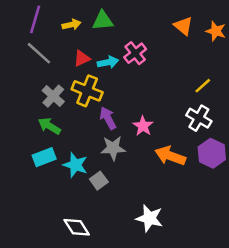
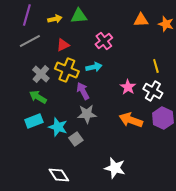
orange triangle: (183, 26) -> (141, 20), turned -42
gray line: (39, 53) -> (30, 41), turned -70
cyan arrow: (108, 62) -> (94, 67), moved
yellow line: (203, 86) -> (156, 66), turned -64
pink star: (143, 126) -> (128, 87), moved

